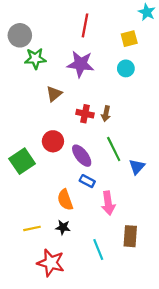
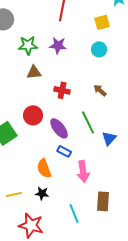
green star: (35, 59) -> (28, 45), moved
purple star: (81, 64) -> (58, 45), size x0.7
brown triangle: (54, 94) -> (34, 72), turned 35
brown arrow: (106, 114) -> (100, 90), moved, turned 120

